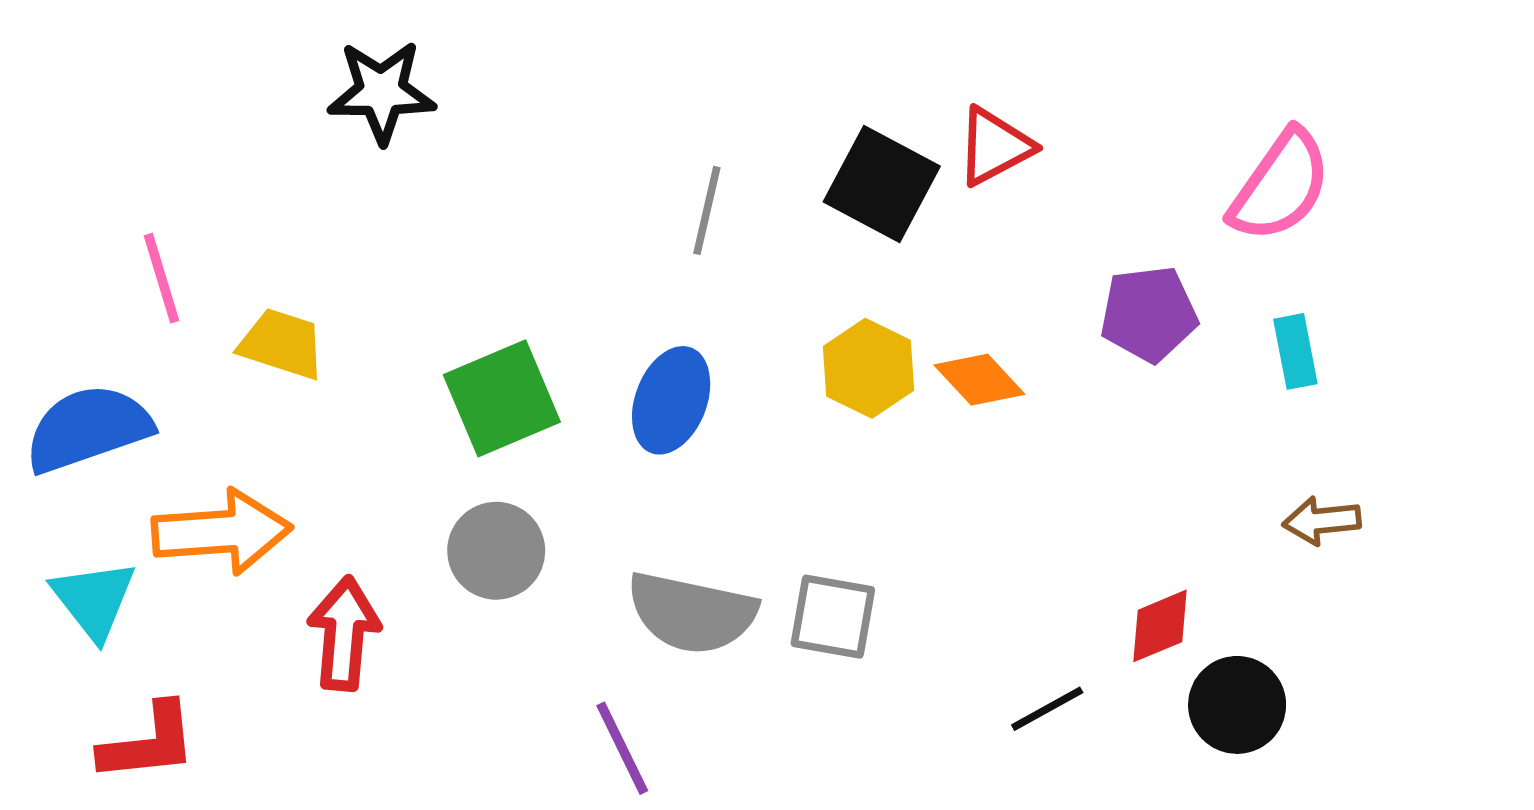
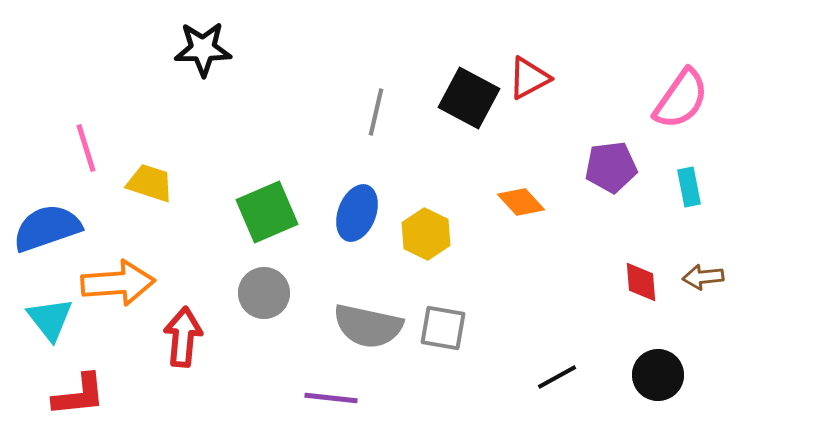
yellow hexagon: (869, 368) -> (426, 234), moved
red diamond: (1160, 626) -> (641, 282), moved, turned -72
purple line: (622, 748) -> (331, 398), turned -58

